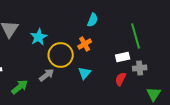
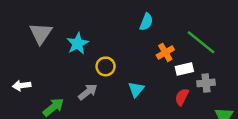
green line: (136, 36) -> (201, 42), turned -35
orange cross: (85, 44) -> (165, 52), moved
yellow circle: (61, 55) -> (106, 66), size x0.6

